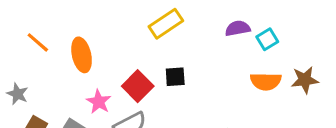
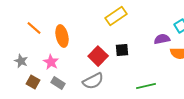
purple semicircle: (238, 28) -> (162, 39), moved
pink star: (99, 102) -> (51, 62), moved

